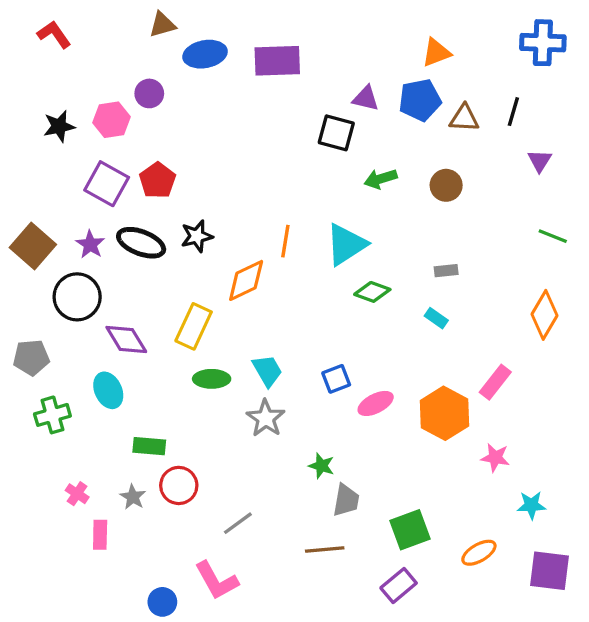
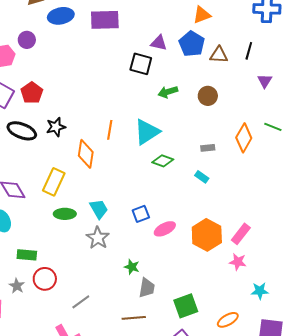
blue pentagon: (420, 100) -> (192, 44), turned -30
orange diamond: (246, 280) -> (86, 154), turned -56
orange diamond: (545, 315) -> (244, 138), moved
pink rectangle: (495, 382) -> (241, 234), moved

